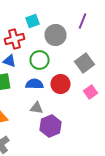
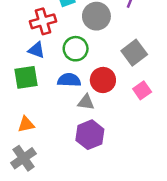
gray triangle: (36, 108) -> (86, 102), moved

